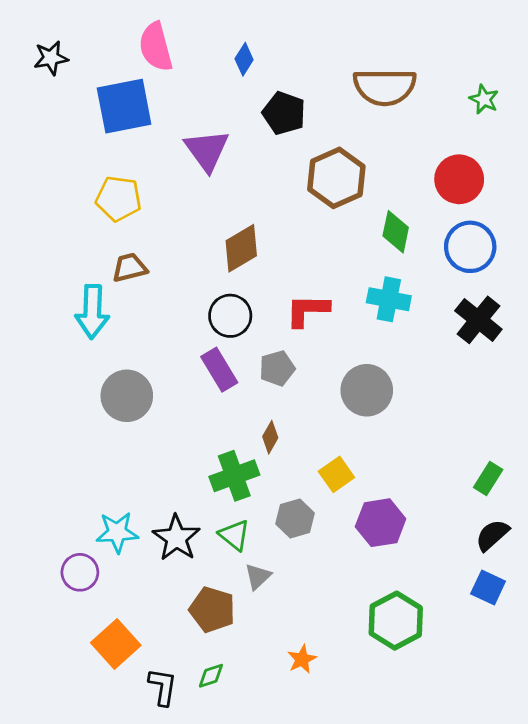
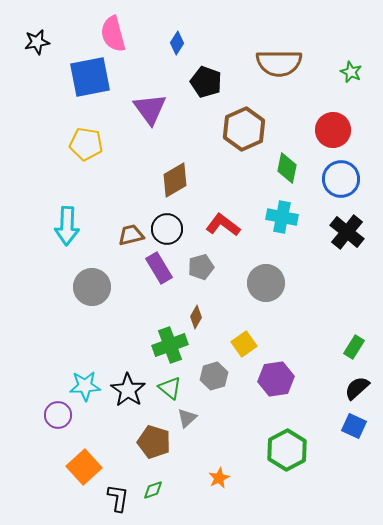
brown trapezoid: (130, 268) -> (131, 235), moved
red L-shape: (307, 310) -> (223, 225), turned 36

